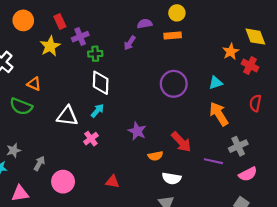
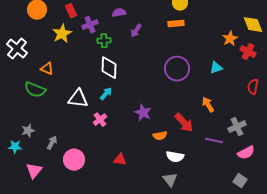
purple semicircle: (145, 24) -> (119, 13), moved
orange arrow: (219, 114) -> (208, 105), moved, size x0.7
pink triangle: (20, 193) -> (34, 171), turned -42

